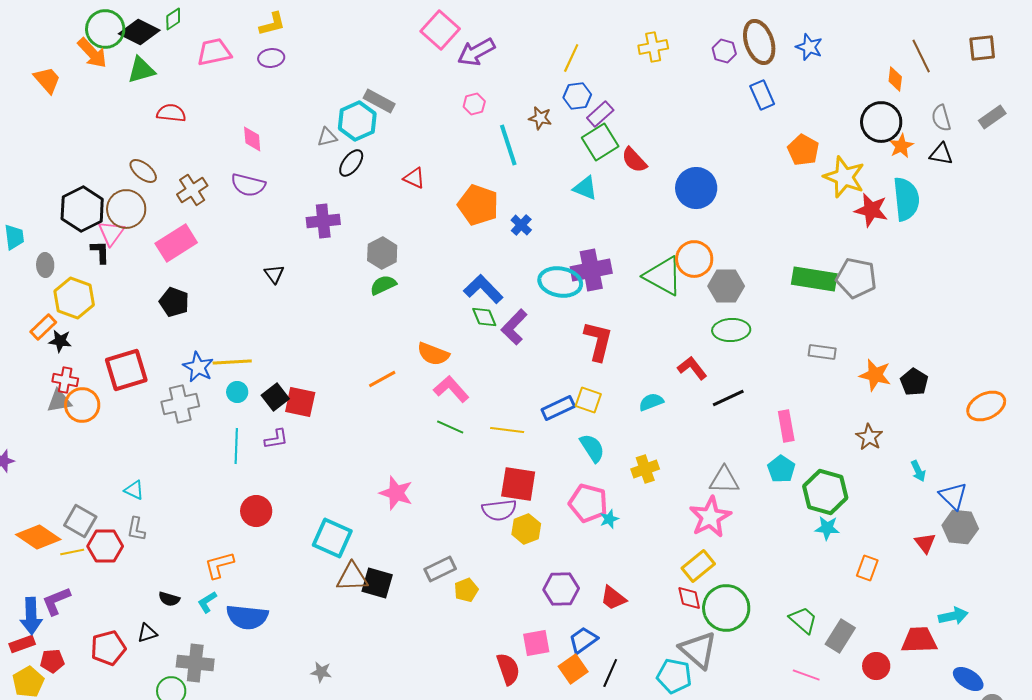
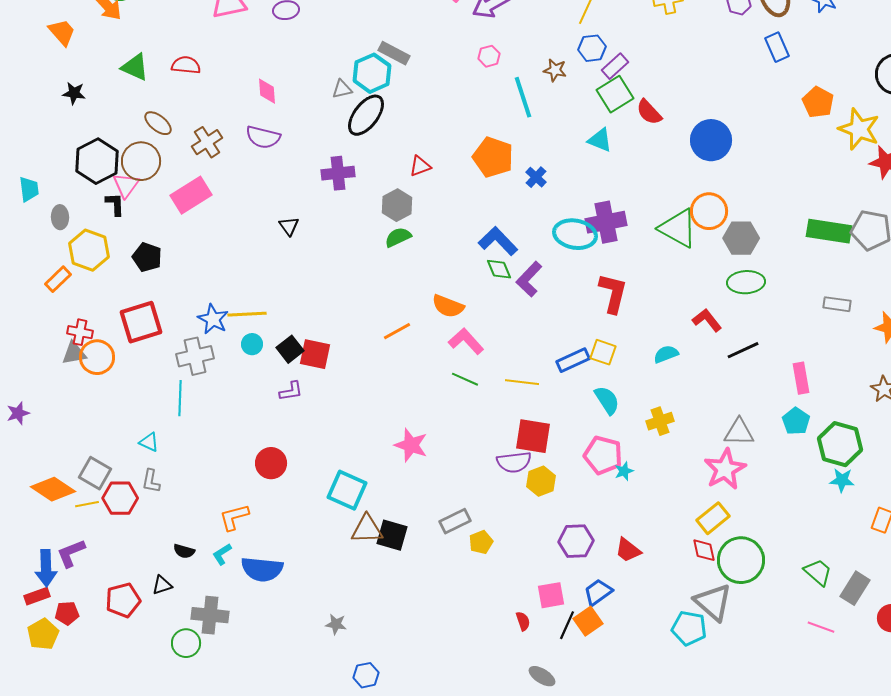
green triangle: (141, 70) -> (135, 67), moved, turned 40
black ellipse: (351, 163) -> (366, 115), size x1.5
red triangle: (414, 178) -> (420, 166), moved, turned -45
black pentagon: (174, 302) -> (147, 257), moved
black star: (60, 341) -> (74, 93), moved
cyan line: (236, 446) -> (180, 398), moved
red semicircle: (508, 669) -> (523, 621), size x0.6
black line: (610, 673) -> (567, 625), moved

